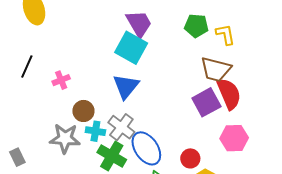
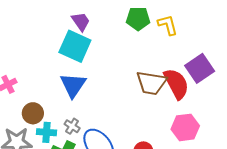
purple trapezoid: (139, 24) -> (81, 22), size x0.7
brown trapezoid: (216, 69) -> (151, 83), moved
purple square: (206, 102) -> (200, 68), moved
gray cross: (121, 127) -> (72, 126), size x0.6

